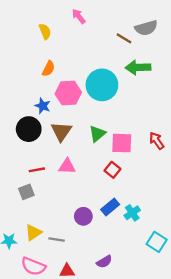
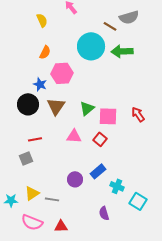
cyan circle: (102, 85) -> (91, 46), moved
pink triangle: (67, 166) -> (74, 136), moved
cyan cross: (132, 213) -> (117, 186), moved, turned -32
purple semicircle: (104, 262) -> (104, 213), moved, turned 104

